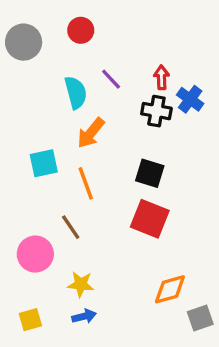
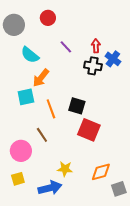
cyan semicircle: (76, 93) -> (30, 55), moved, turned 144
orange arrow: (91, 133) -> (41, 78), moved
black square: (150, 173) -> (77, 106), moved
yellow star: (81, 284) -> (65, 169), moved
blue arrow: (84, 316) -> (50, 188), size x1.6
yellow square: (30, 320) -> (18, 179), moved

